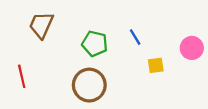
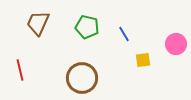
green pentagon: (95, 44) -> (87, 27), moved

